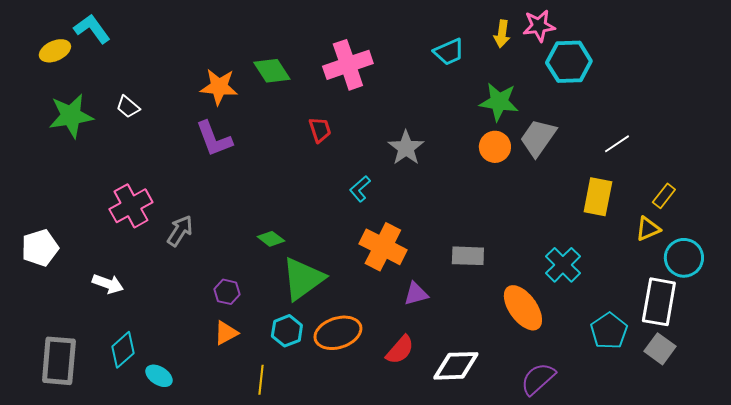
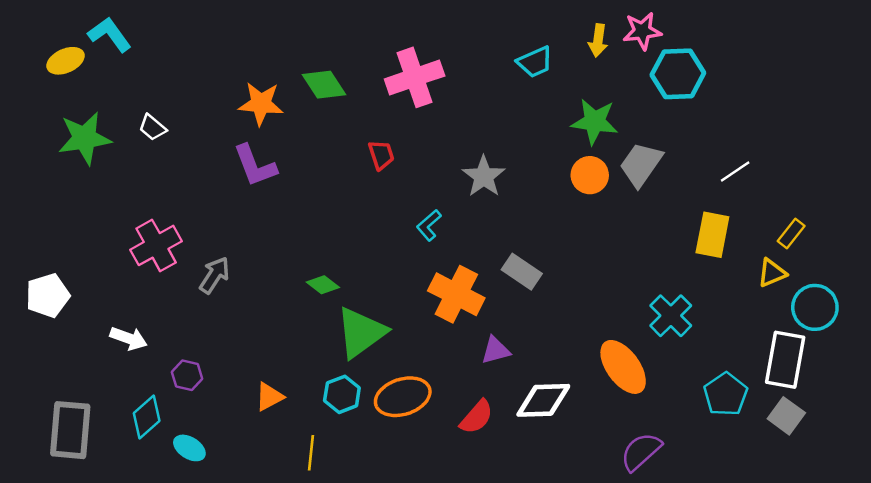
gray rectangle: (468, 256) -> (522, 272), moved, turned 32
purple hexagon: (227, 292) -> (187, 375), moved
white diamond: (456, 366) -> (543, 400), moved

